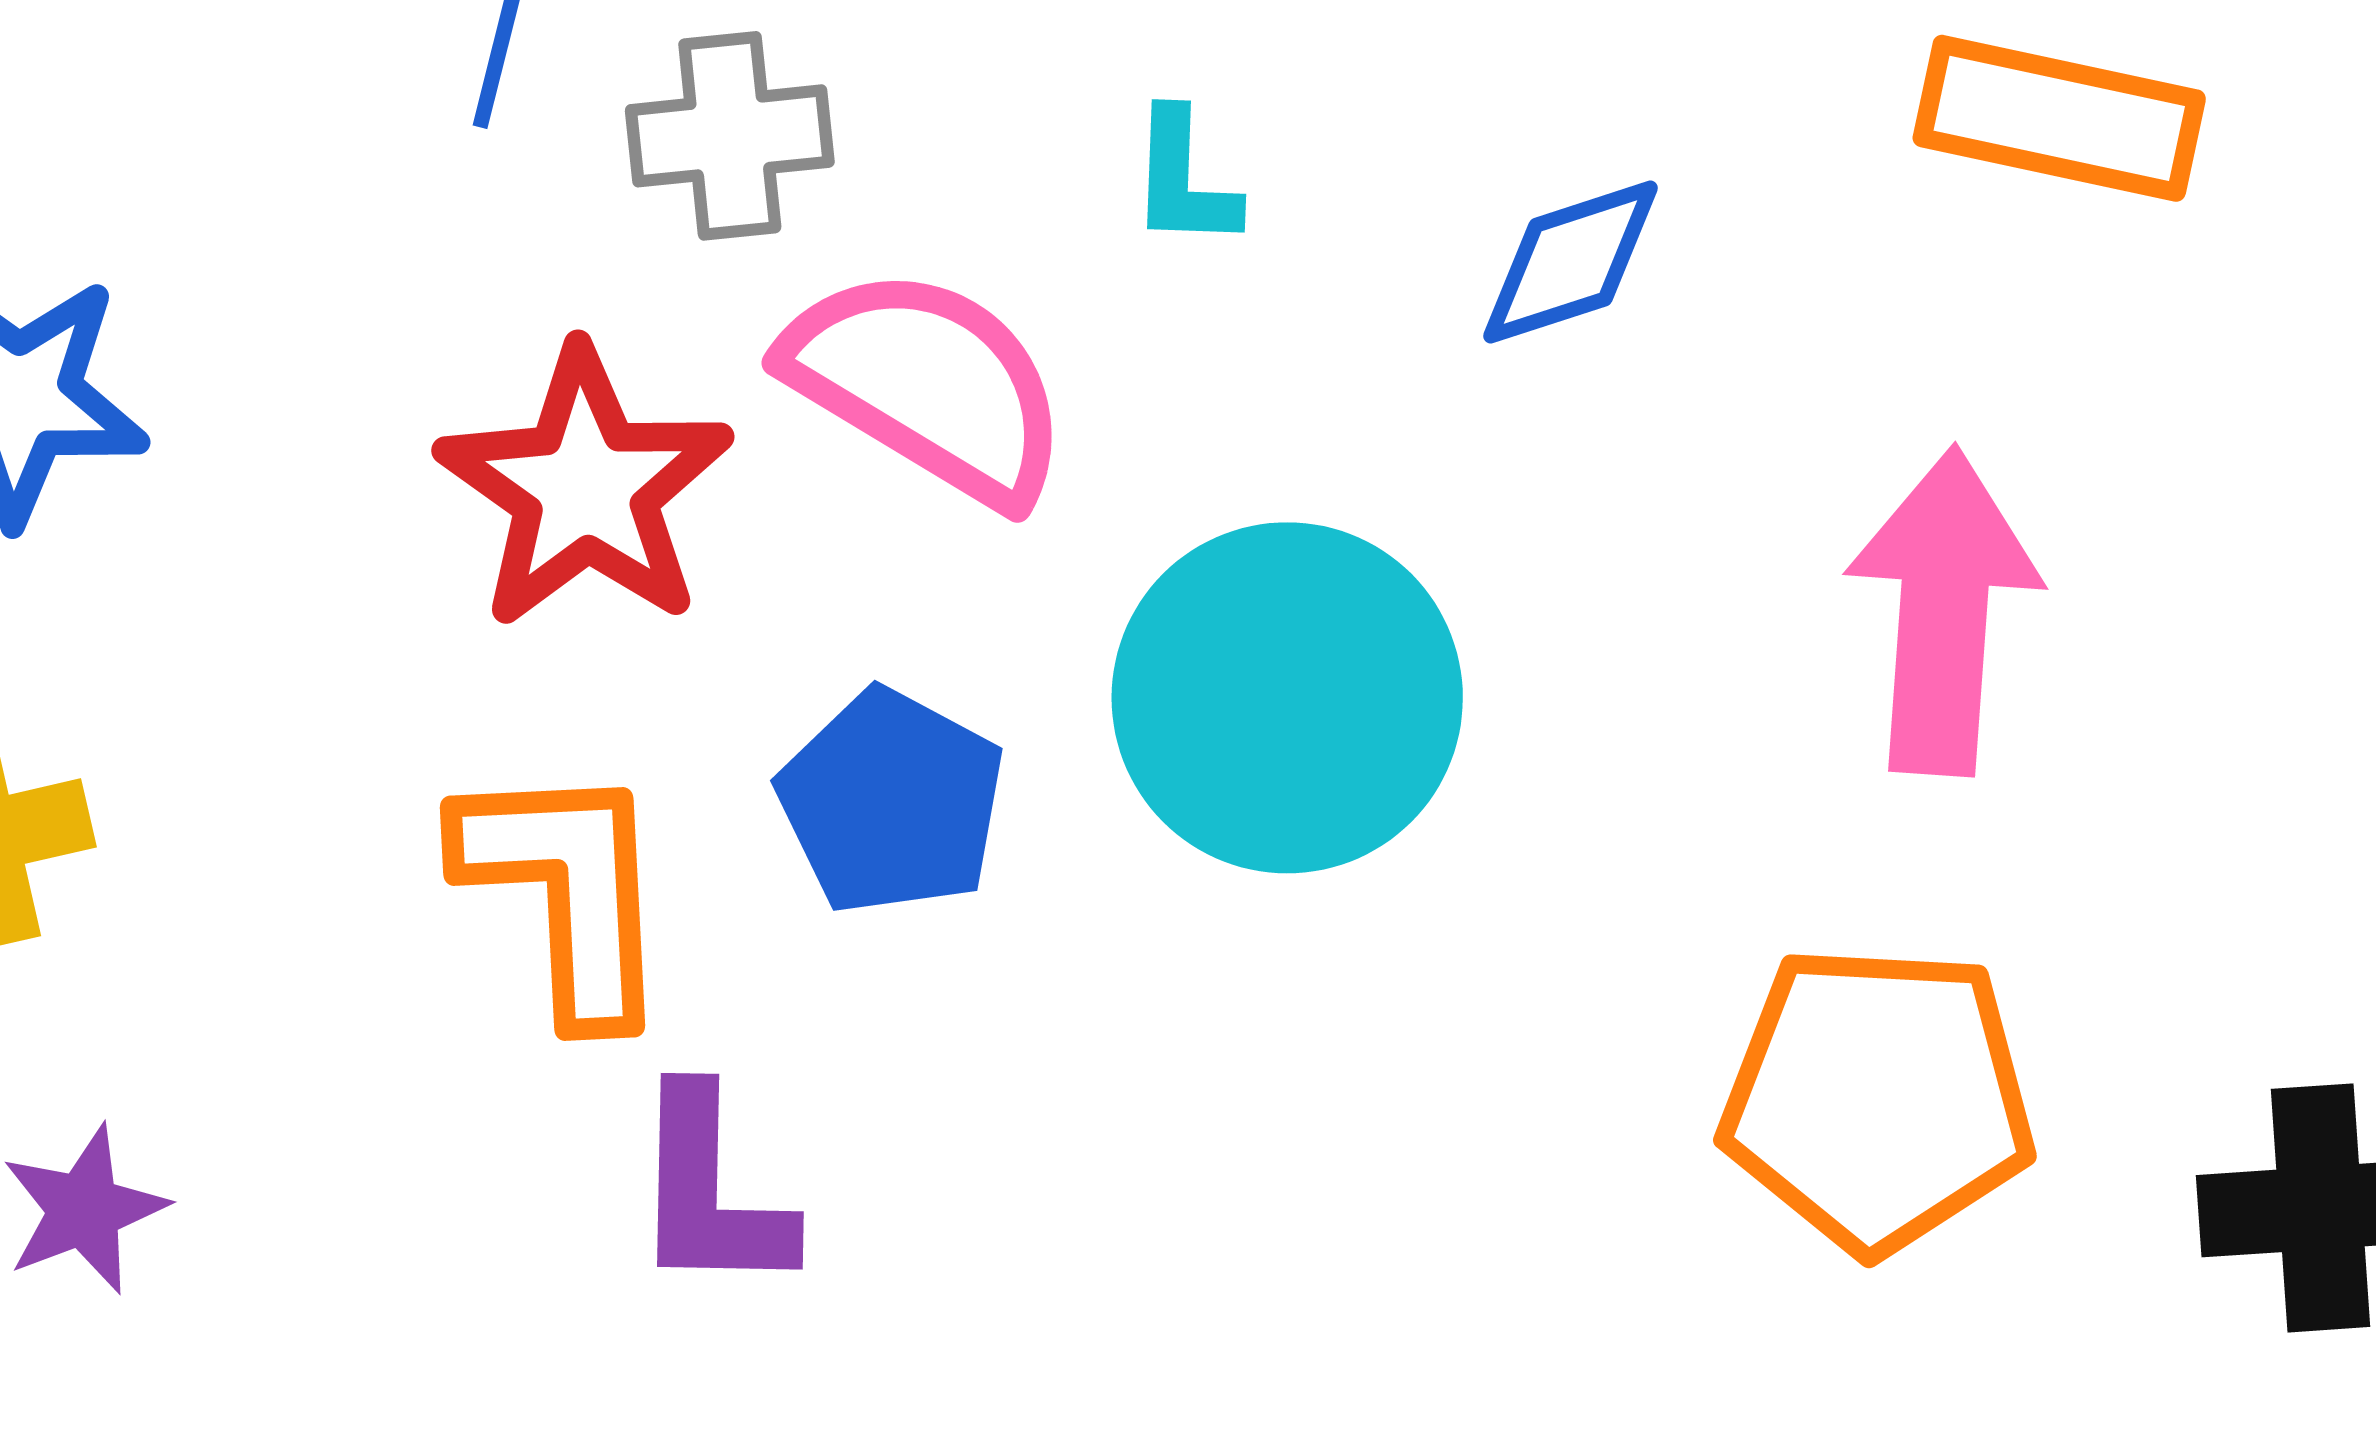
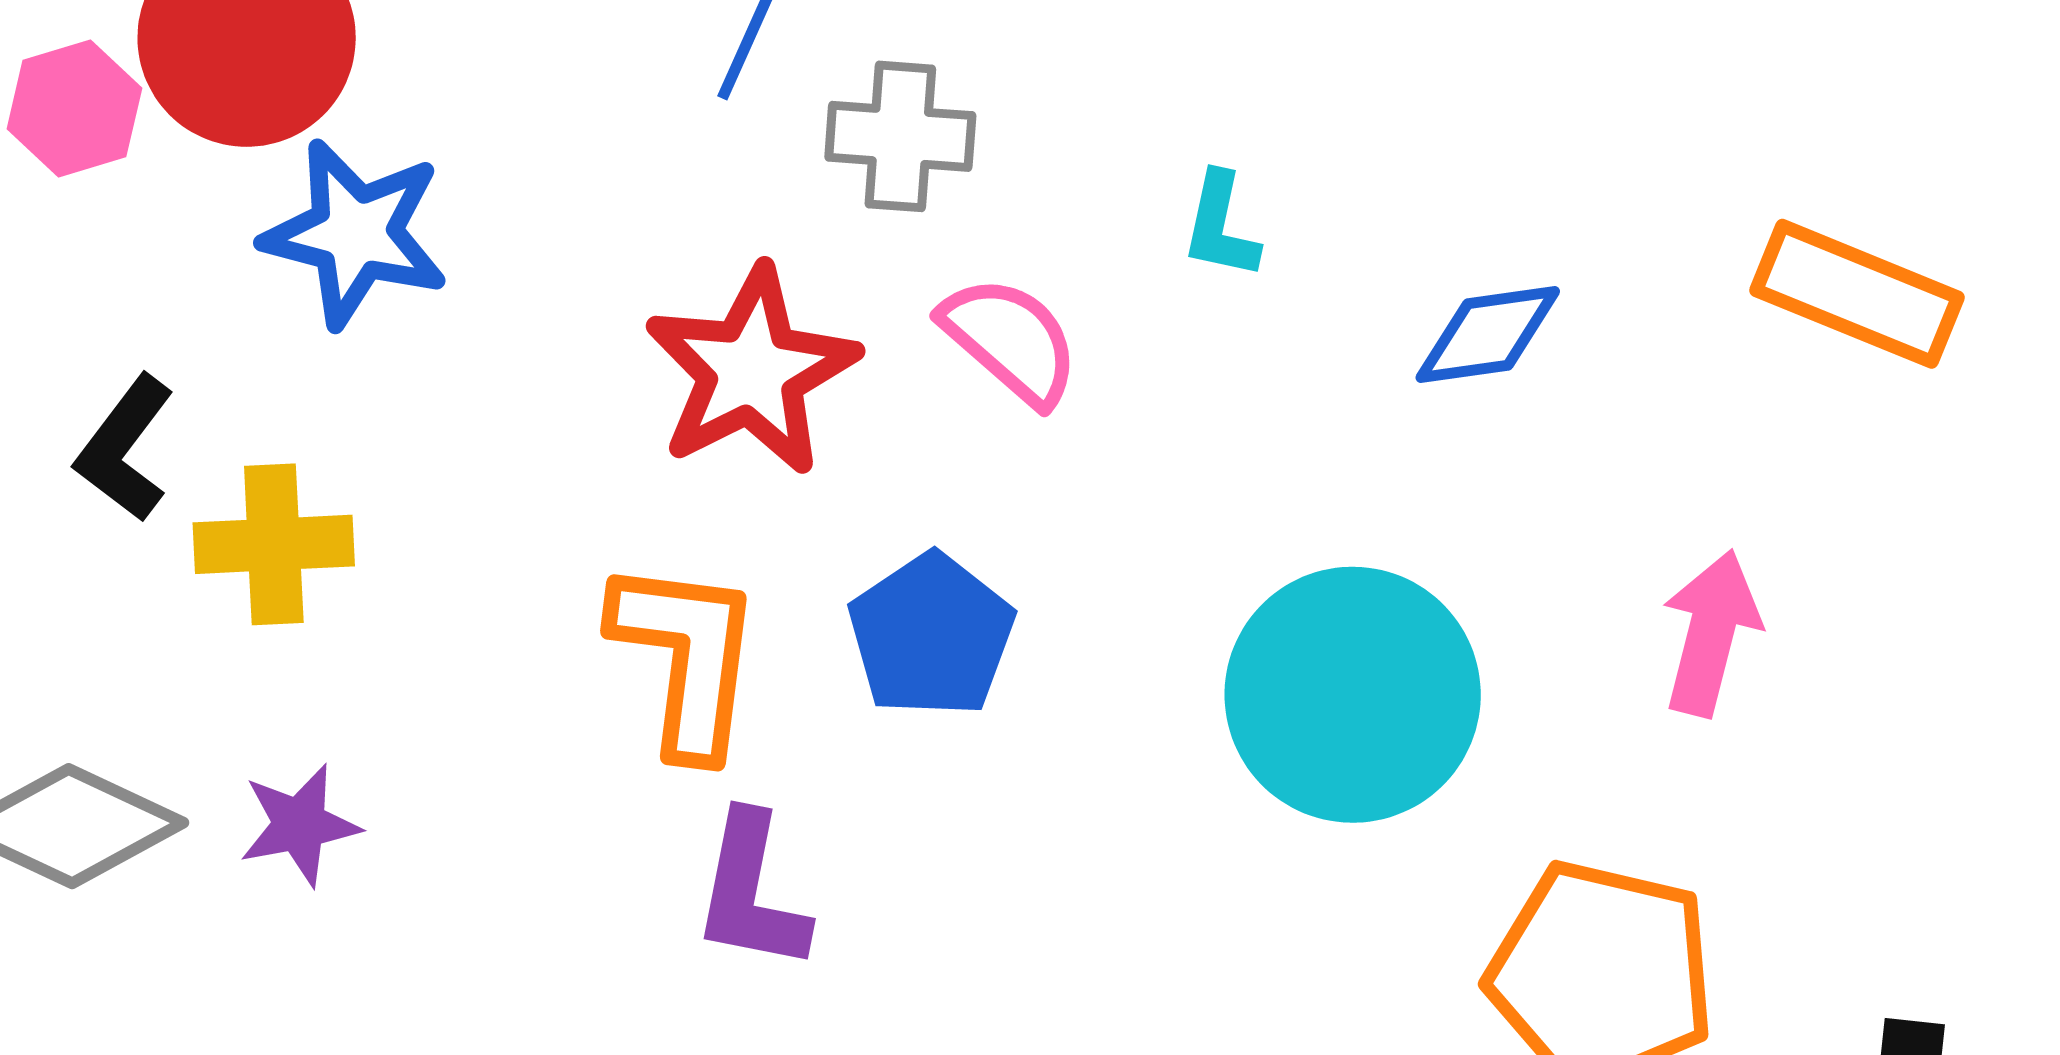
pink semicircle: (927, 385) -> (1010, 340), size x0.7
pink arrow: (1943, 611) -> (1711, 633), size x0.7
cyan circle: (1287, 698) -> (1353, 695), moved

